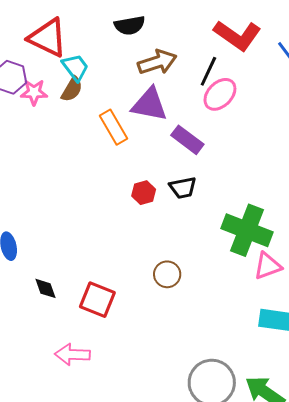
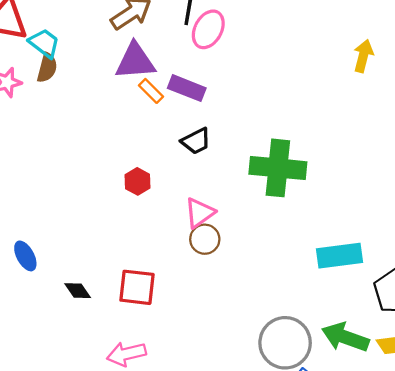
orange rectangle: (114, 127) -> (151, 91), moved, size x0.7
red hexagon: (144, 193) -> (137, 181), moved
pink triangle: (268, 266) -> (200, 213), moved

